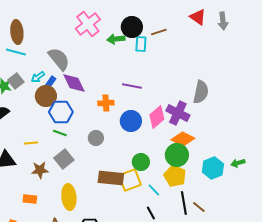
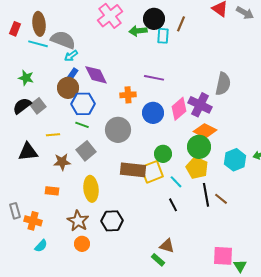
gray arrow: (223, 21) -> (245, 13), turned -54
brown line: (159, 32) -> (181, 24), turned -49
gray semicircle: (59, 59) -> (63, 40), moved, turned -30
cyan arrow: (38, 77) -> (71, 56), moved
gray square: (16, 81) -> (38, 106), moved
gray circle: (96, 138) -> (118, 130), size x1.6

